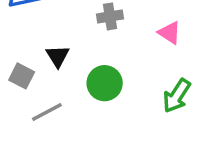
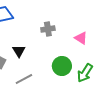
green circle: (105, 83) -> (62, 66), moved
gray line: (47, 112) -> (24, 79), moved

